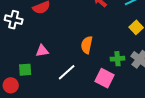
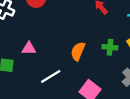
green cross: (117, 59) -> (110, 47), moved

